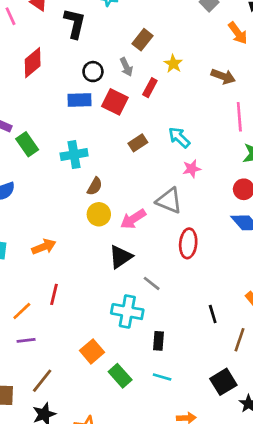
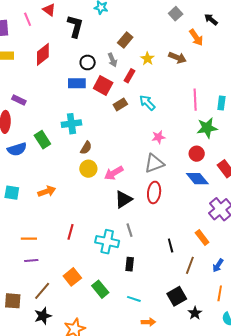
brown arrow: (223, 76) -> (177, 58), moved
cyan arrow: (179, 137) -> (147, 103), moved
brown rectangle: (138, 143) -> (120, 104), moved
green rectangle: (27, 144) -> (42, 140), moved
gray triangle: (169, 201) -> (154, 163), moved, turned -45
black triangle: (121, 257) -> (123, 199), moved
gray line: (152, 283) -> (129, 230), moved, turned 32
red line: (54, 294) -> (70, 232), moved
orange line: (22, 311) -> (29, 239), turned 42
orange square: (92, 351) -> (72, 277), moved
cyan line: (162, 377) -> (134, 299), moved

